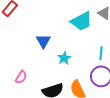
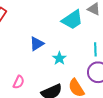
blue triangle: (43, 41) -> (37, 44), turned 35

